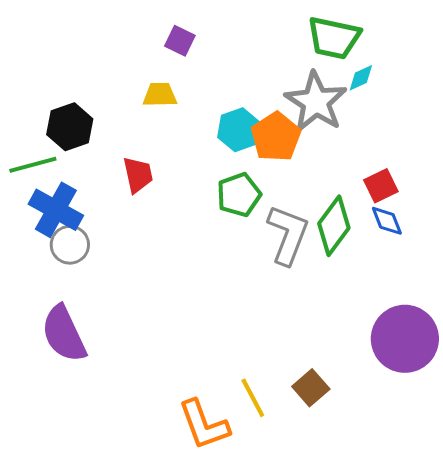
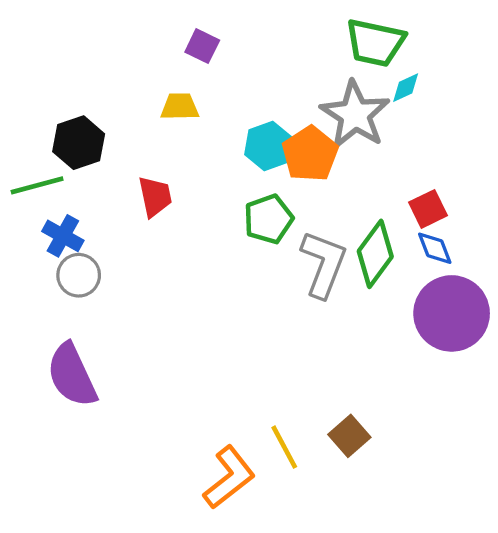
blue cross: (56, 210) -> (63, 236), size x0.7
purple circle: (405, 339) -> (452, 313), moved
orange L-shape: (204, 425) -> (229, 477), turned -108

